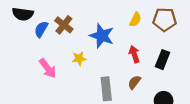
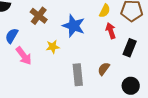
blue semicircle: (41, 29) -> (12, 36), moved
red arrow: (134, 54) -> (111, 31), moved

